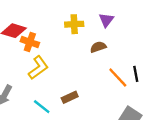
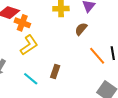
brown semicircle: (98, 47) -> (81, 29), turned -32
brown rectangle: (70, 97) -> (55, 71), turned -48

